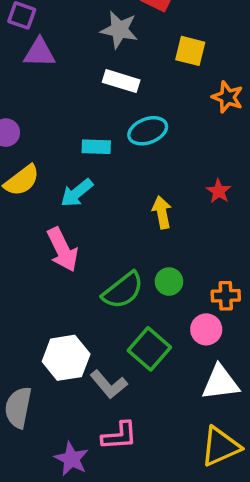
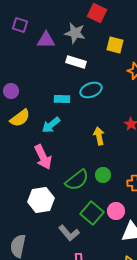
purple triangle: (39, 53) -> (46, 40), moved
pink circle: (206, 329) -> (116, 211), moved
white hexagon: (66, 358) -> (41, 200), moved

